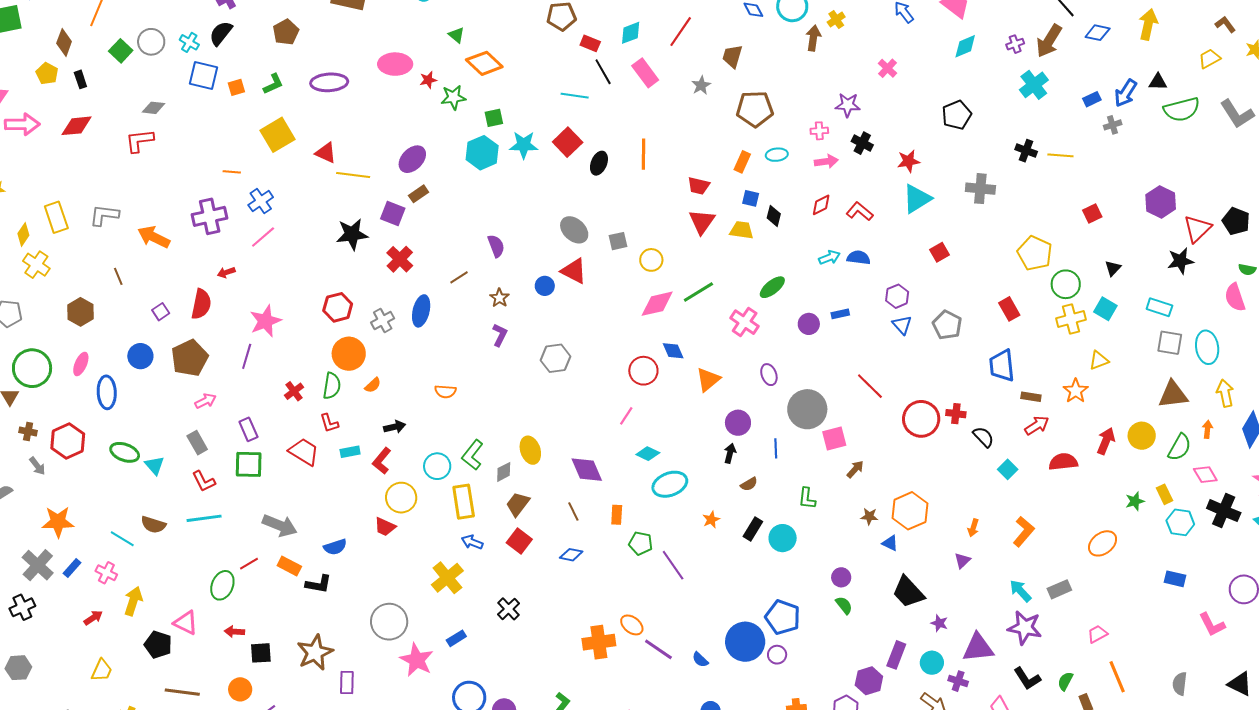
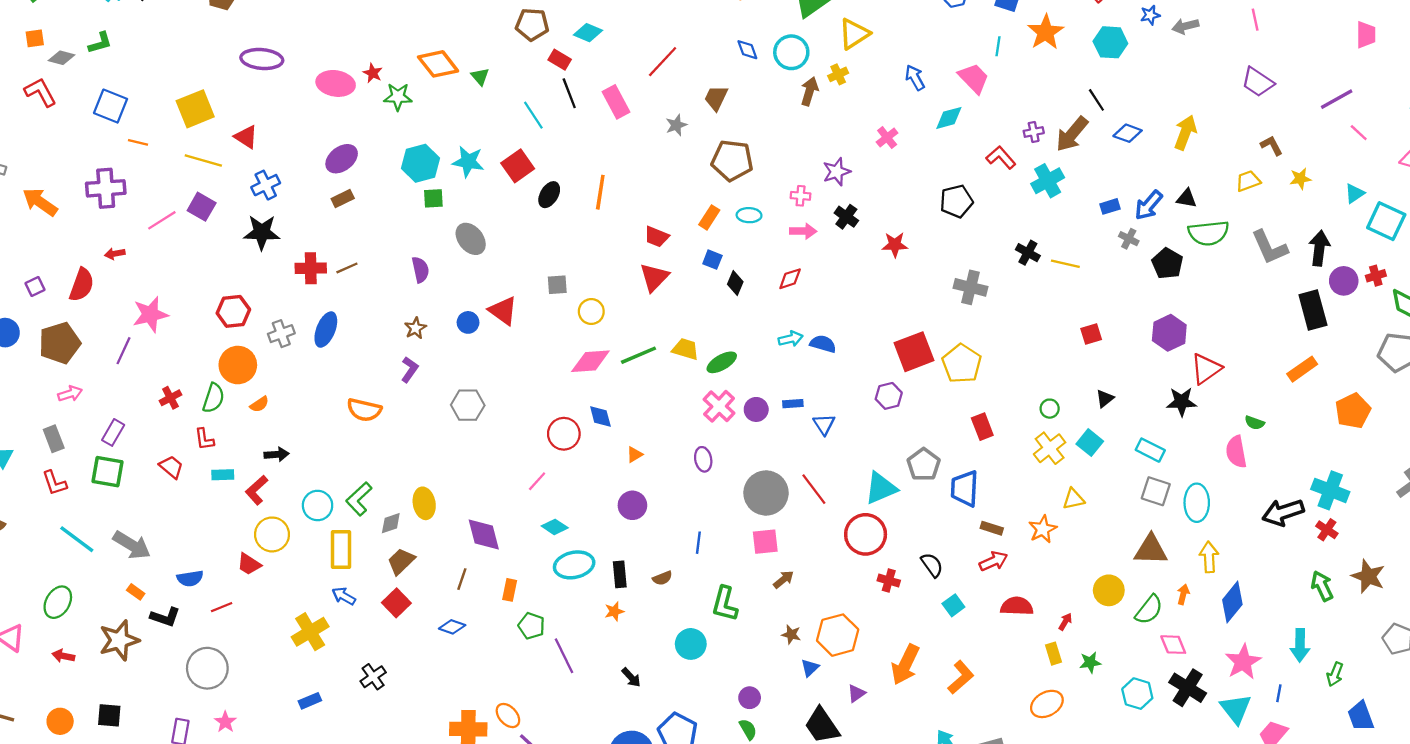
cyan diamond: (631, 33) -> (588, 33), moved, turned 35
green triangle: (456, 35) -> (480, 77), moved
cyan diamond: (965, 46) -> (949, 118), moved
pink ellipse: (395, 64) -> (336, 83), moved
blue square: (203, 75) -> (111, 106), moved
red star: (428, 80) -> (373, 73), turned 30
green L-shape: (273, 84) -> (100, 43), moved
orange square: (236, 87) -> (35, 38), moved
cyan line: (575, 96) -> (533, 115), turned 40
purple star: (848, 105) -> (837, 172), turned -30
green square: (494, 118) -> (433, 198), moved
gray cross: (1113, 125) -> (1129, 239), turned 36
red L-shape: (140, 141) -> (40, 92), turned 60
yellow line: (353, 175) -> (203, 160), moved
cyan triangle: (917, 199) -> (881, 488), moved
blue cross: (261, 201) -> (266, 185), moved
red L-shape: (860, 211) -> (1001, 157), moved
purple square: (393, 214) -> (202, 207), moved
black pentagon: (1236, 221) -> (1167, 263), moved
gray ellipse: (574, 230) -> (471, 239), moved
yellow trapezoid: (742, 230) -> (685, 349), moved
red square: (939, 252) -> (914, 352), size x1.8
yellow pentagon: (1035, 253) -> (962, 364), moved
red cross: (400, 259) -> (311, 268), turned 36
brown line: (459, 277) -> (347, 268), moved
green circle: (1066, 284) -> (1050, 409), size x0.6
purple hexagon: (897, 296) -> (889, 396), moved
yellow cross: (1071, 319) -> (1050, 448), turned -32
pink cross: (745, 322) -> (719, 406), moved
blue triangle: (902, 325) -> (824, 424), moved
gray pentagon: (947, 325) -> (924, 465), moved
orange triangle: (708, 380) -> (635, 455), size x0.6
orange semicircle: (445, 392) -> (364, 410), moved, size x1.4
gray circle: (807, 409) -> (766, 493), moved
red cross: (956, 414) -> (889, 581), moved
purple circle: (738, 423) -> (632, 505), moved
purple rectangle: (248, 429) -> (113, 432), turned 45
red arrow: (1106, 441) -> (1065, 622), moved, size x0.6
red trapezoid: (304, 452) -> (171, 467), size x0.7
black arrow: (730, 453) -> (631, 677), moved, turned 114
yellow rectangle: (1165, 494) -> (1054, 654), moved
green L-shape: (807, 498) -> (725, 604), size x1.4
brown line: (573, 512) -> (462, 579), turned 36
cyan line: (204, 518) -> (77, 539), moved, turned 36
orange arrow: (973, 528) -> (905, 665), size x2.0
black rectangle: (753, 529) -> (620, 574), moved, turned -45
blue triangle: (890, 543) -> (810, 668), turned 42
purple triangle: (962, 561) -> (856, 693), moved
red line: (249, 564) -> (222, 607), moved
orange rectangle: (289, 566) -> (136, 592), size x0.7
gray circle: (389, 622) -> (207, 668), moved
brown star: (315, 652) -> (119, 640), moved
black square: (261, 653) -> (109, 715), moved
pink star: (417, 660) -> (225, 722), moved, size x0.6

